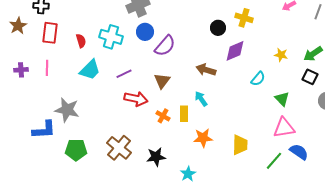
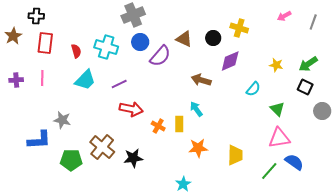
brown triangle: (162, 81) -> (184, 39), moved, turned -42
gray star: (67, 110) -> (62, 120), size x0.7
brown cross: (119, 148) -> (102, 147), moved
black star: (156, 157) -> (133, 158), moved

